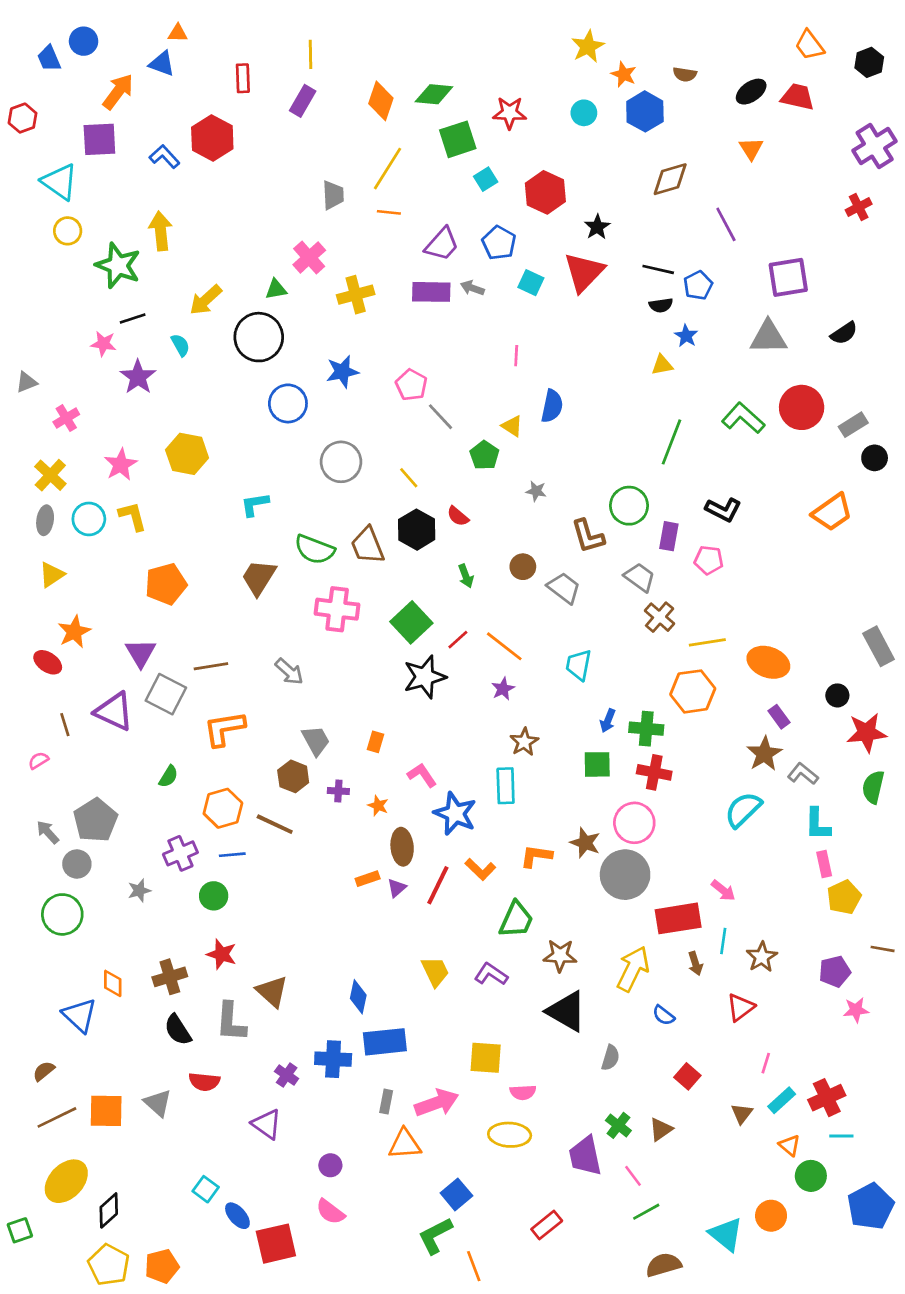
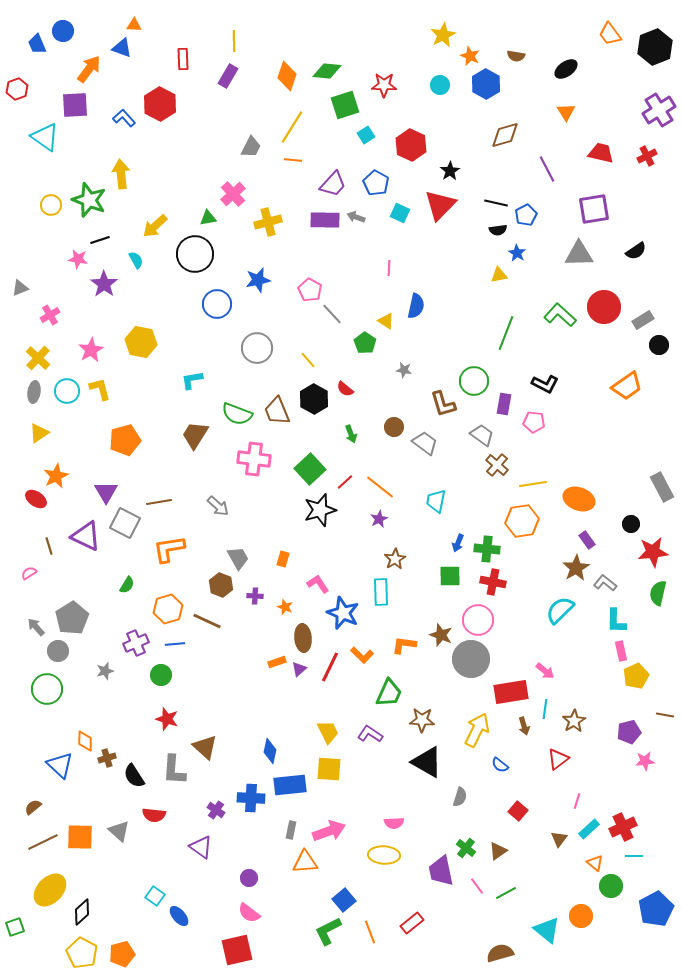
black hexagon: (869, 62) -> (655, 47), size x1.6
red trapezoid: (798, 97) -> (601, 153), moved
gray trapezoid: (333, 195) -> (251, 147), turned 30
yellow circle: (68, 231) -> (51, 205), moved
brown cross: (170, 977) -> (107, 758), moved, size x0.7
yellow square: (486, 1058) -> (329, 769), moved
green line: (646, 1212) -> (506, 893), moved
red square: (276, 1244) -> (237, 950), moved
orange line: (474, 1266) -> (370, 932), moved

